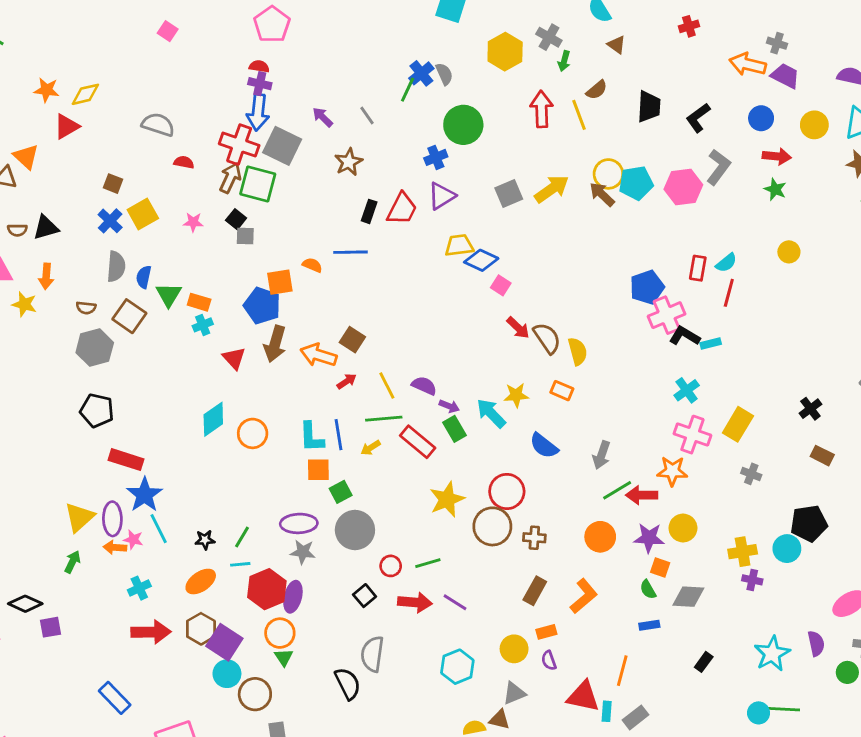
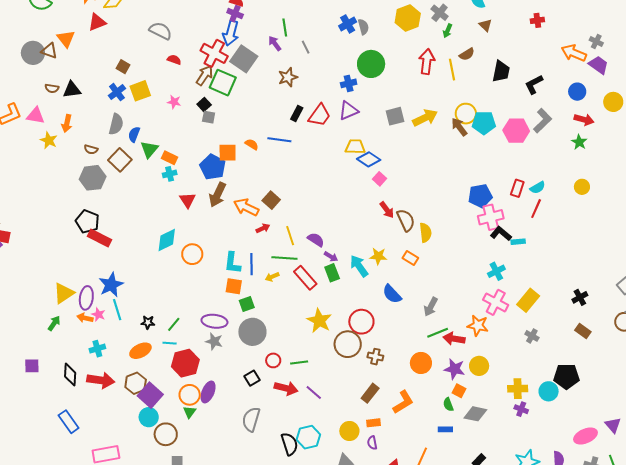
green line: (408, 90) -> (285, 28), moved, turned -42
red rectangle: (126, 460) -> (100, 238), moved
yellow star: (447, 499) -> (319, 321), turned -30
purple ellipse: (293, 597) -> (208, 392), moved
black diamond: (25, 604) -> (70, 375), moved, turned 60
black semicircle: (348, 684) -> (289, 444), moved

